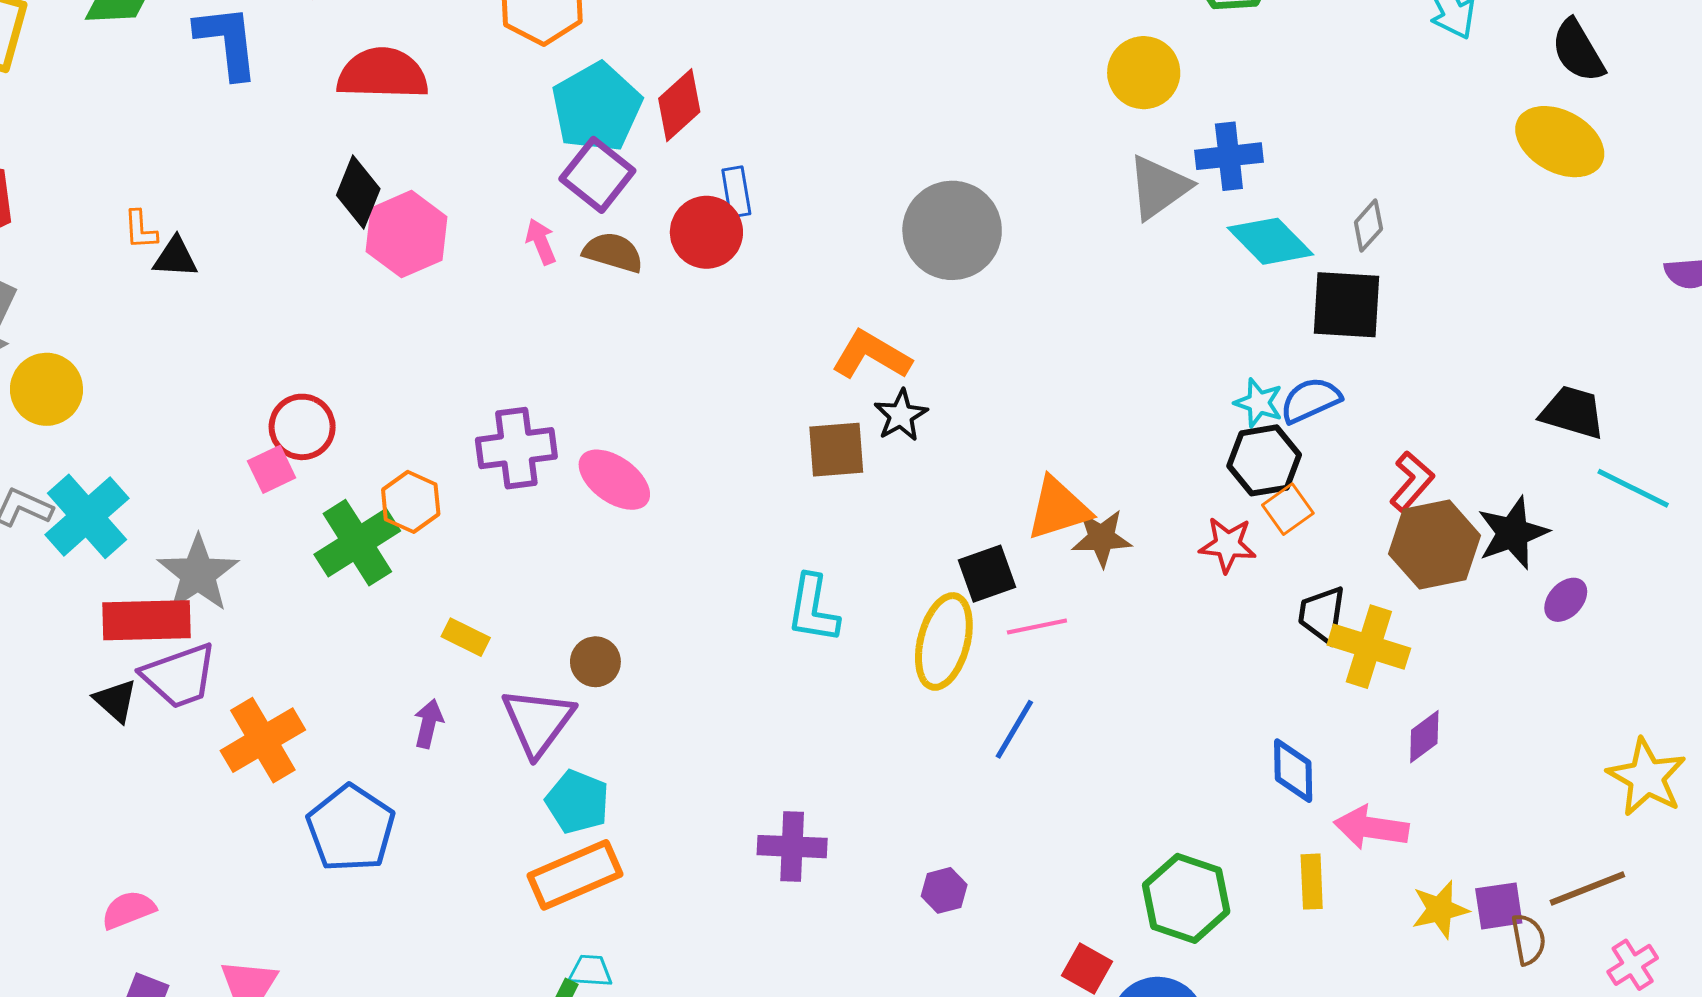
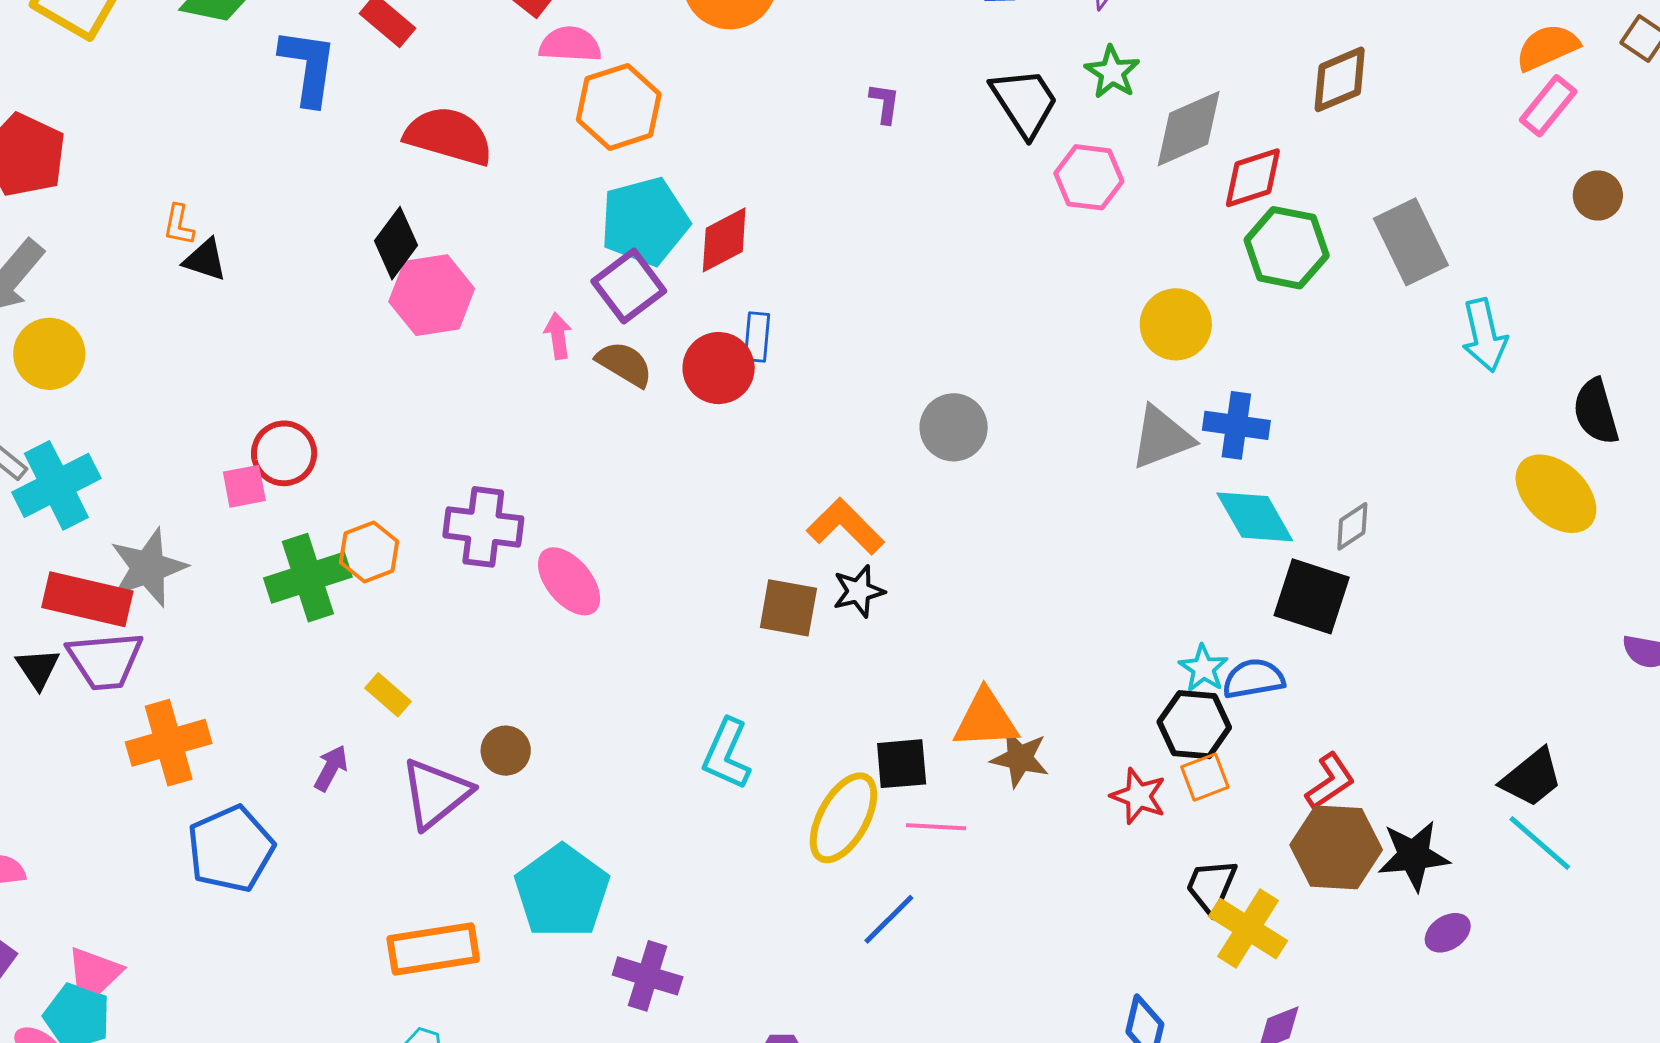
gray circle: (952, 230) -> (954, 427), size x0.7
black trapezoid: (1573, 412) -> (1532, 778), moved, turned 110
cyan pentagon: (577, 802) -> (562, 891), moved, size x1.5

